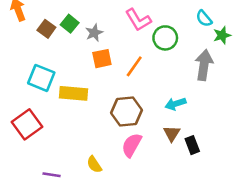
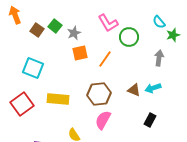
gray arrow: (204, 65) -> (159, 58), size x0.7
yellow rectangle: (74, 93) -> (58, 99), moved
cyan arrow: (176, 104) -> (153, 88), moved
brown triangle: (172, 133) -> (134, 90), moved, turned -40
black rectangle: (192, 145) -> (150, 120), turned 48

